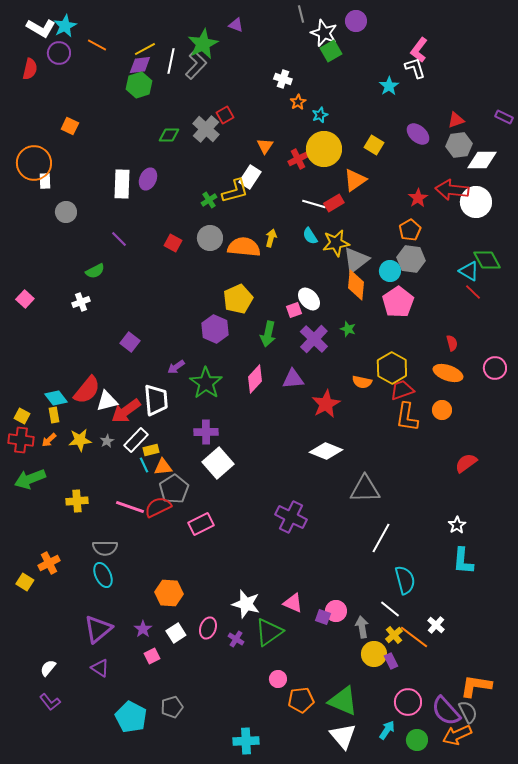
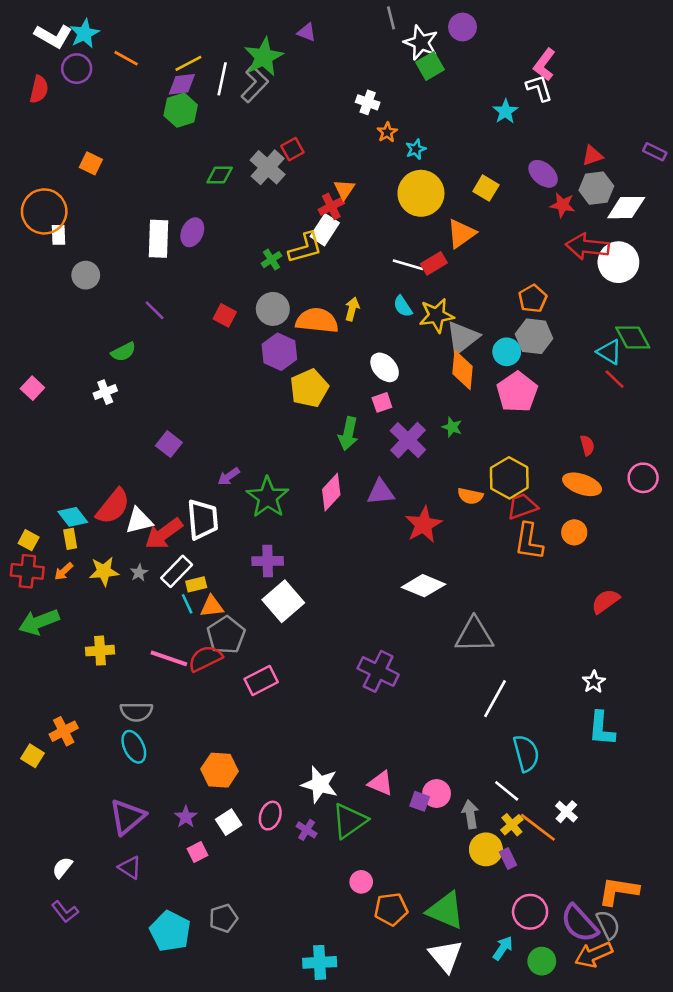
red cross: (298, 159) -> (331, 206), moved
red star: (418, 198) -> (563, 205), moved, turned -30
white ellipse: (309, 299) -> (385, 367), moved
purple hexagon: (215, 329) -> (279, 352), moved

